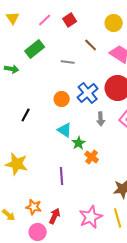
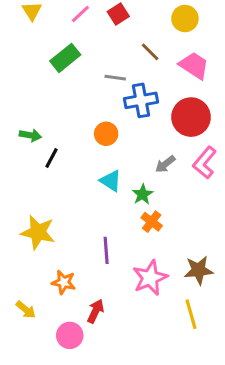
green arrow: (12, 69) -> (30, 135), moved
blue cross: (88, 93) -> (141, 100), moved, turned 30
gray arrow: (101, 119) -> (165, 164), turned 56
green star: (79, 143) -> (143, 194), moved
orange star: (34, 207) -> (64, 282), moved
pink star: (91, 217) -> (150, 278), moved

